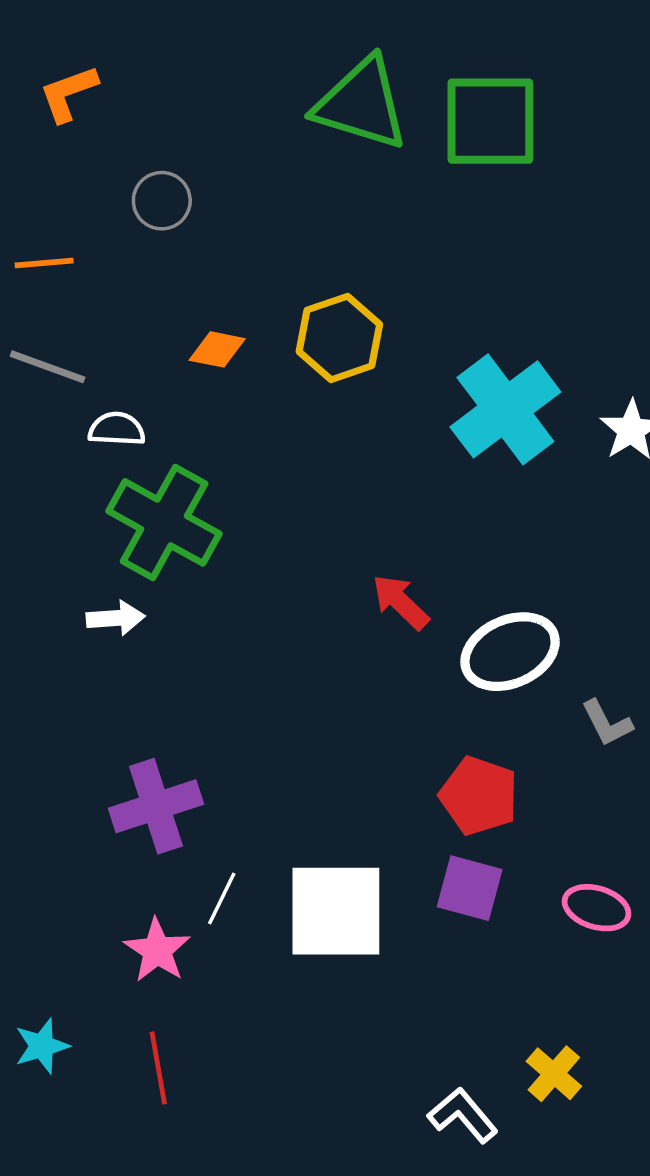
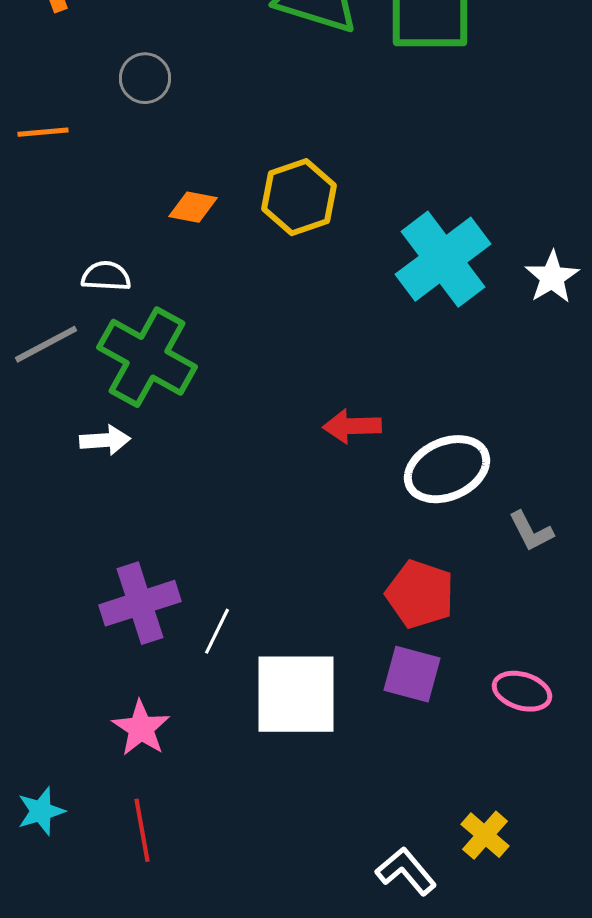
gray line: (48, 367) -> (46, 344), moved, turned -48
red arrow: (400, 602) -> (352, 426), turned -46
white line: (222, 898) -> (217, 631), moved

